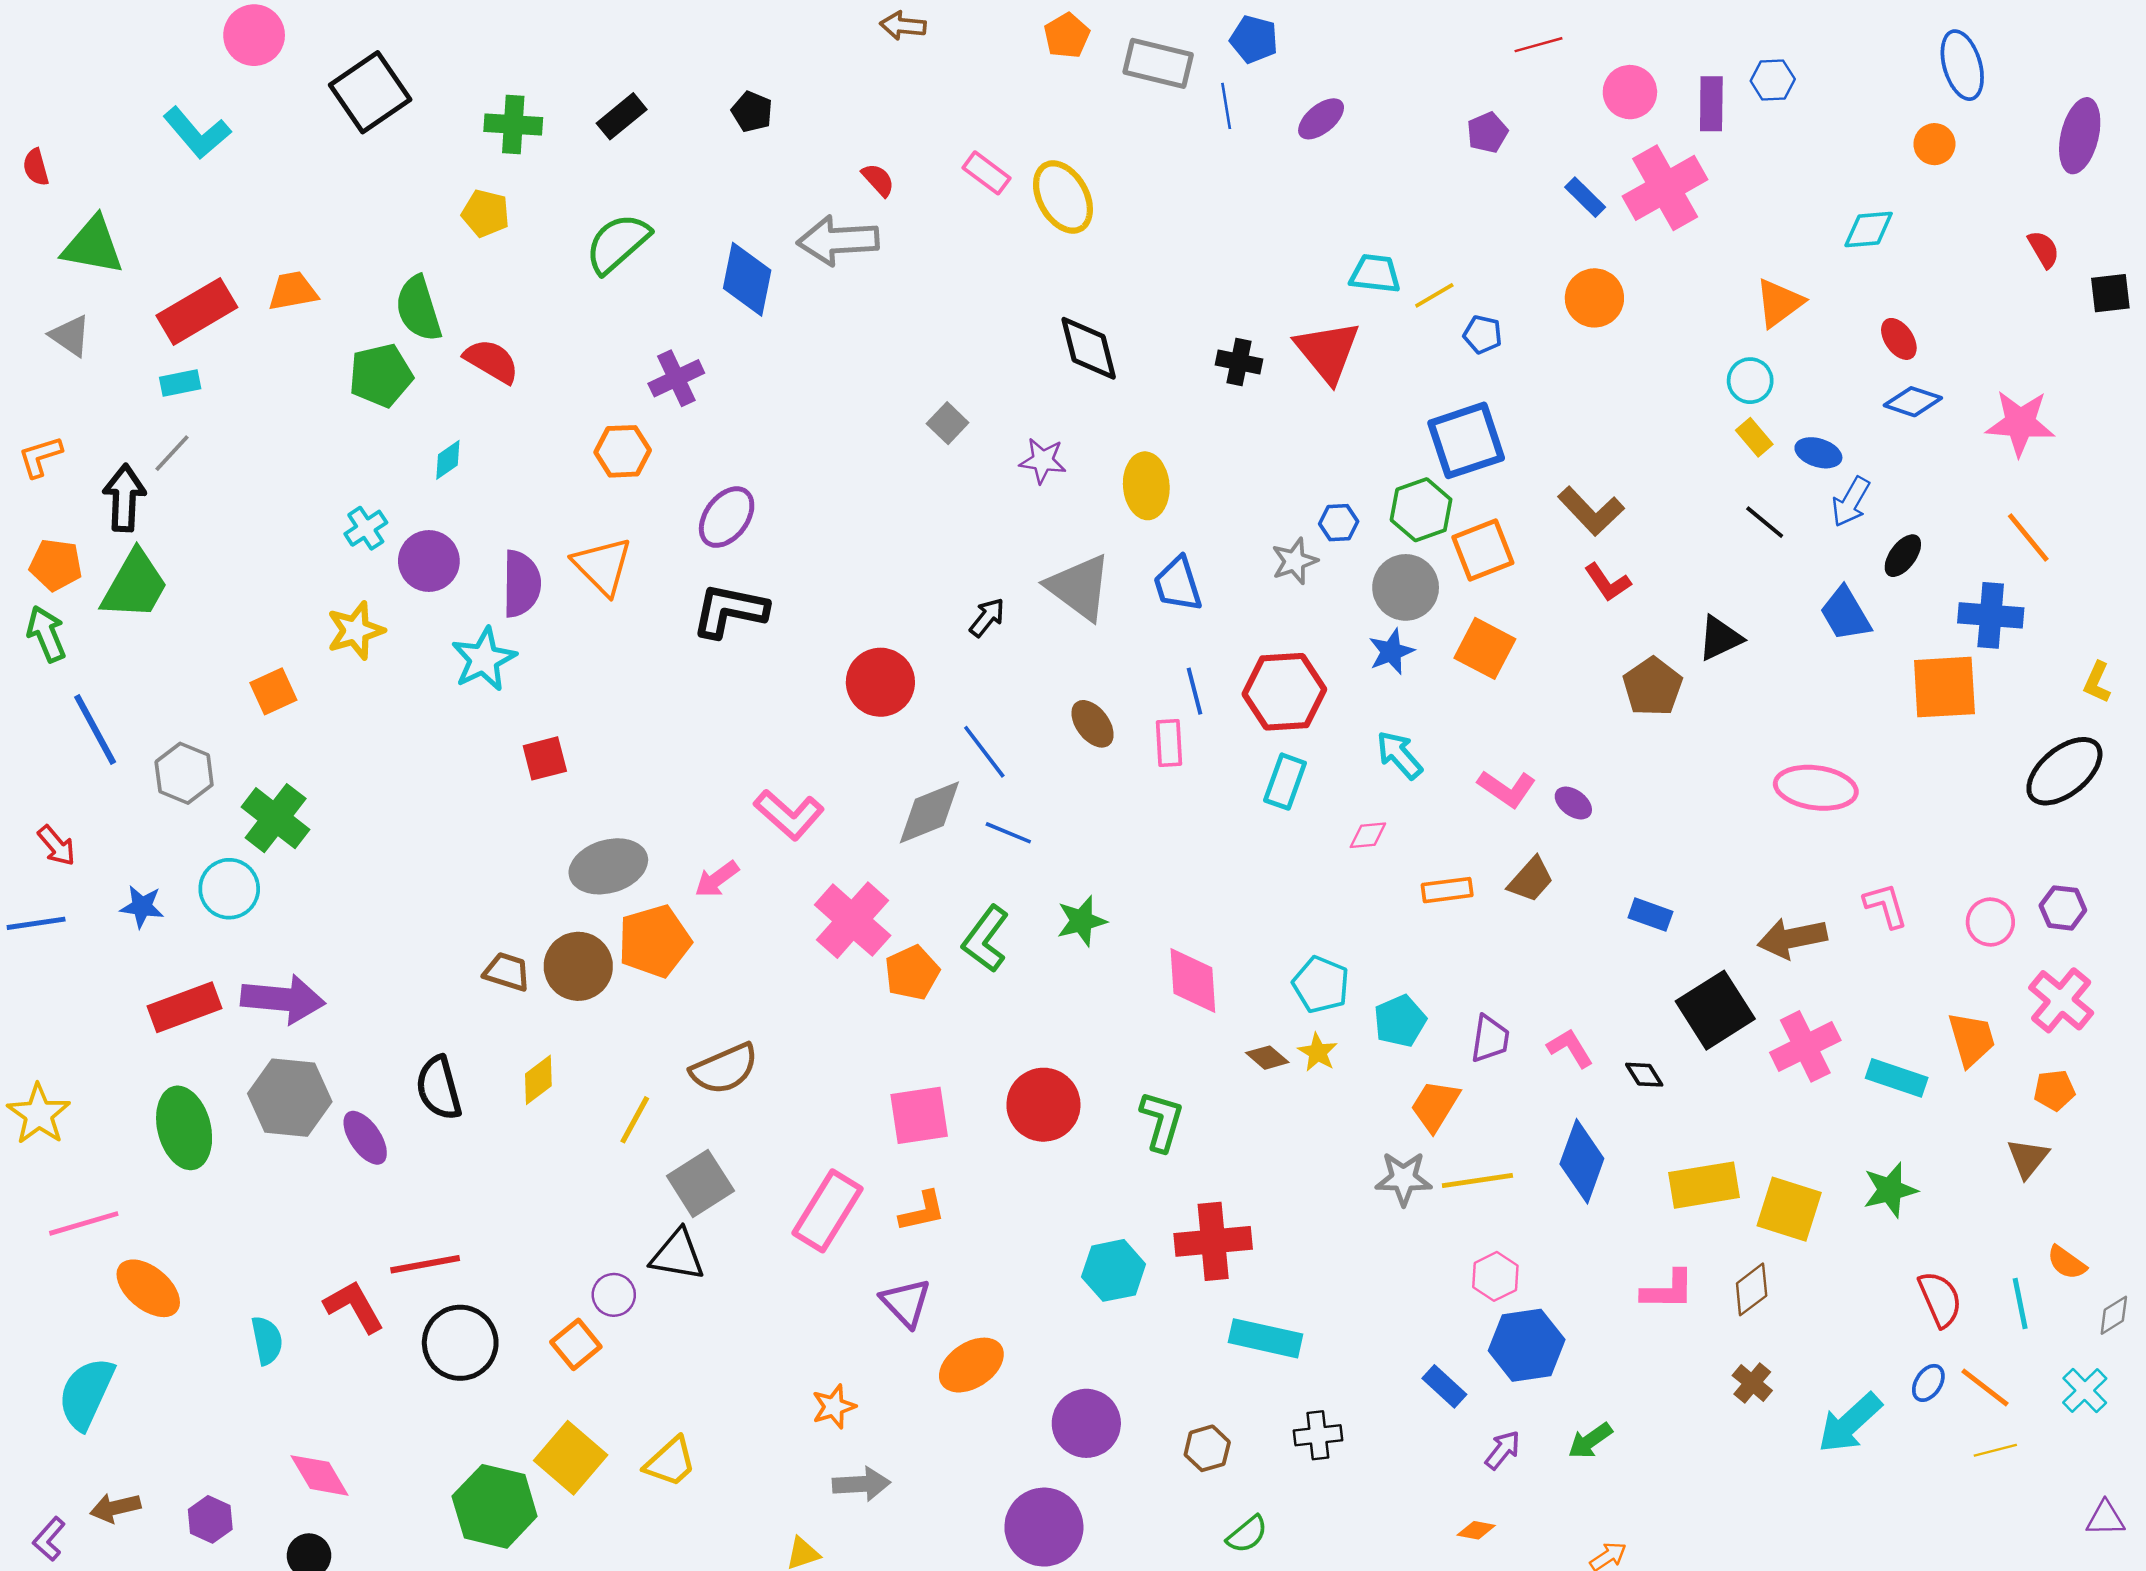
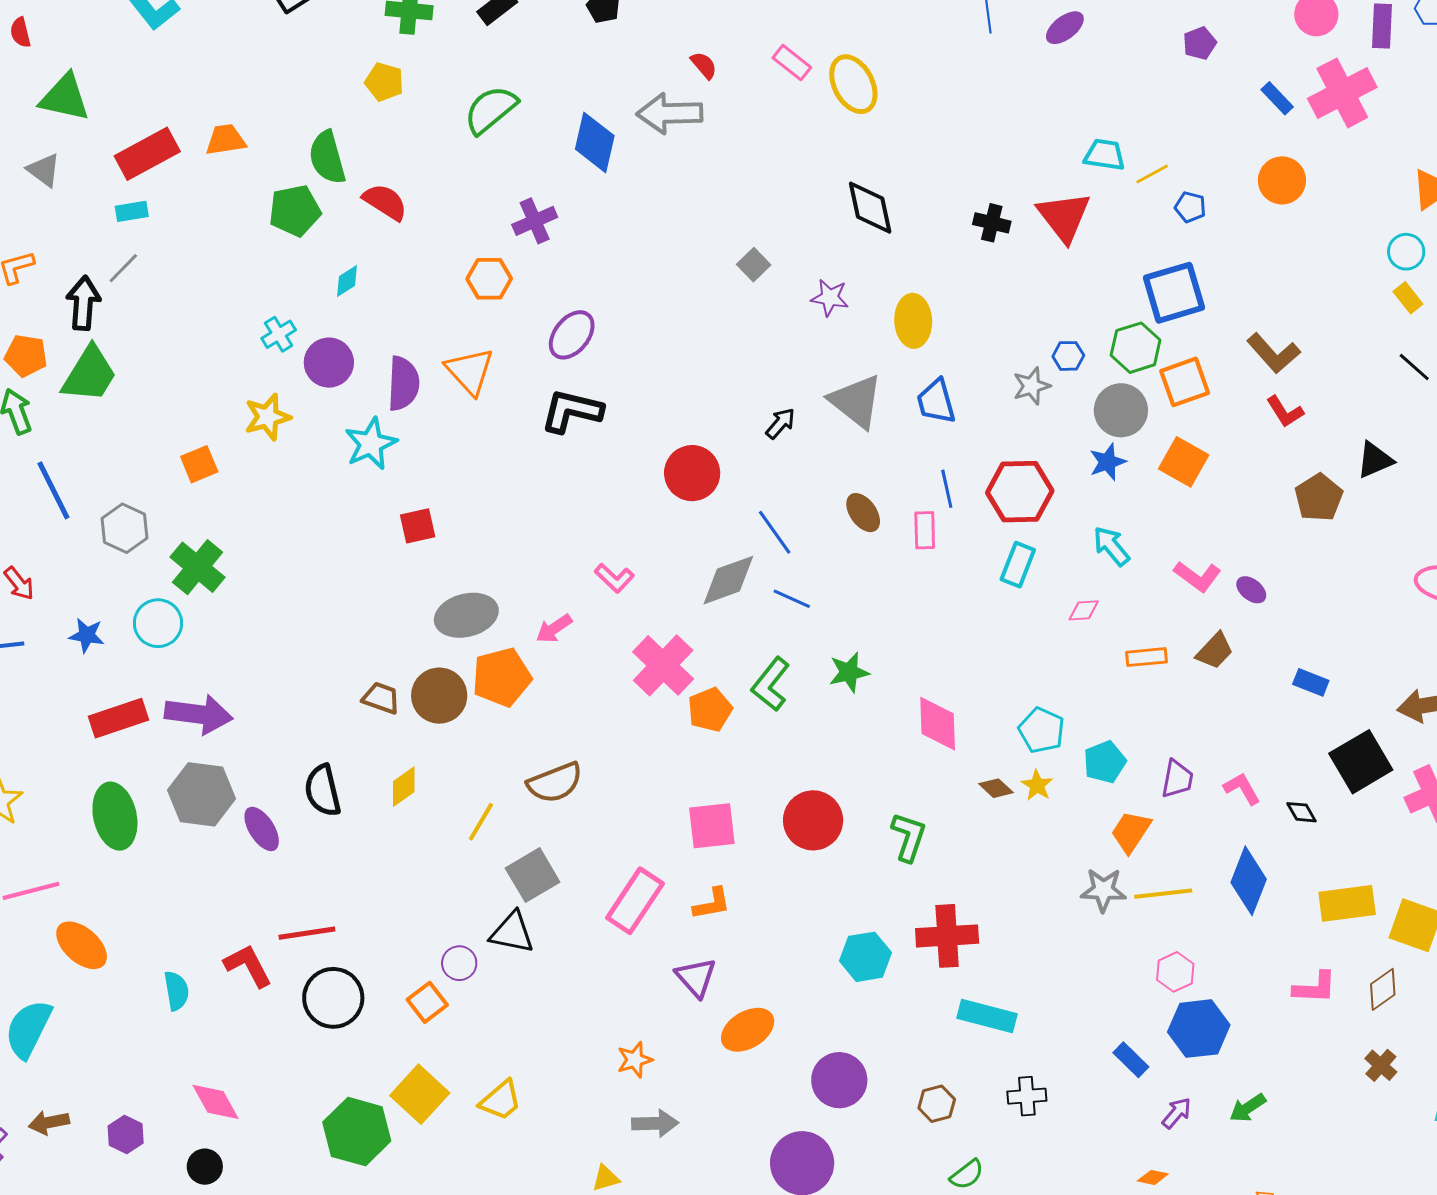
pink L-shape: (789, 815) -> (614, 578), size x0.7

